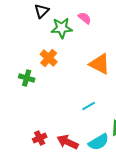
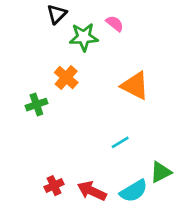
green cross: (27, 78) -> (36, 105), turned -35

